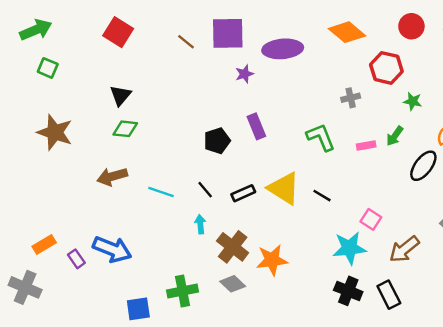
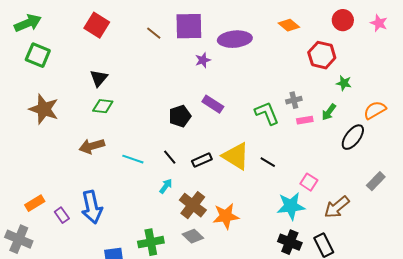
orange diamond: (347, 32) -> (289, 25), size x0.7
green square: (48, 68) -> (38, 55), size x1.4
gray cross: (351, 98) -> (294, 100), moved
purple rectangle: (256, 126) -> (213, 104), turned -35
cyan arrow: (200, 224) -> (166, 186), turned 42
blue arrow: (112, 249) -> (92, 207), turned 56

